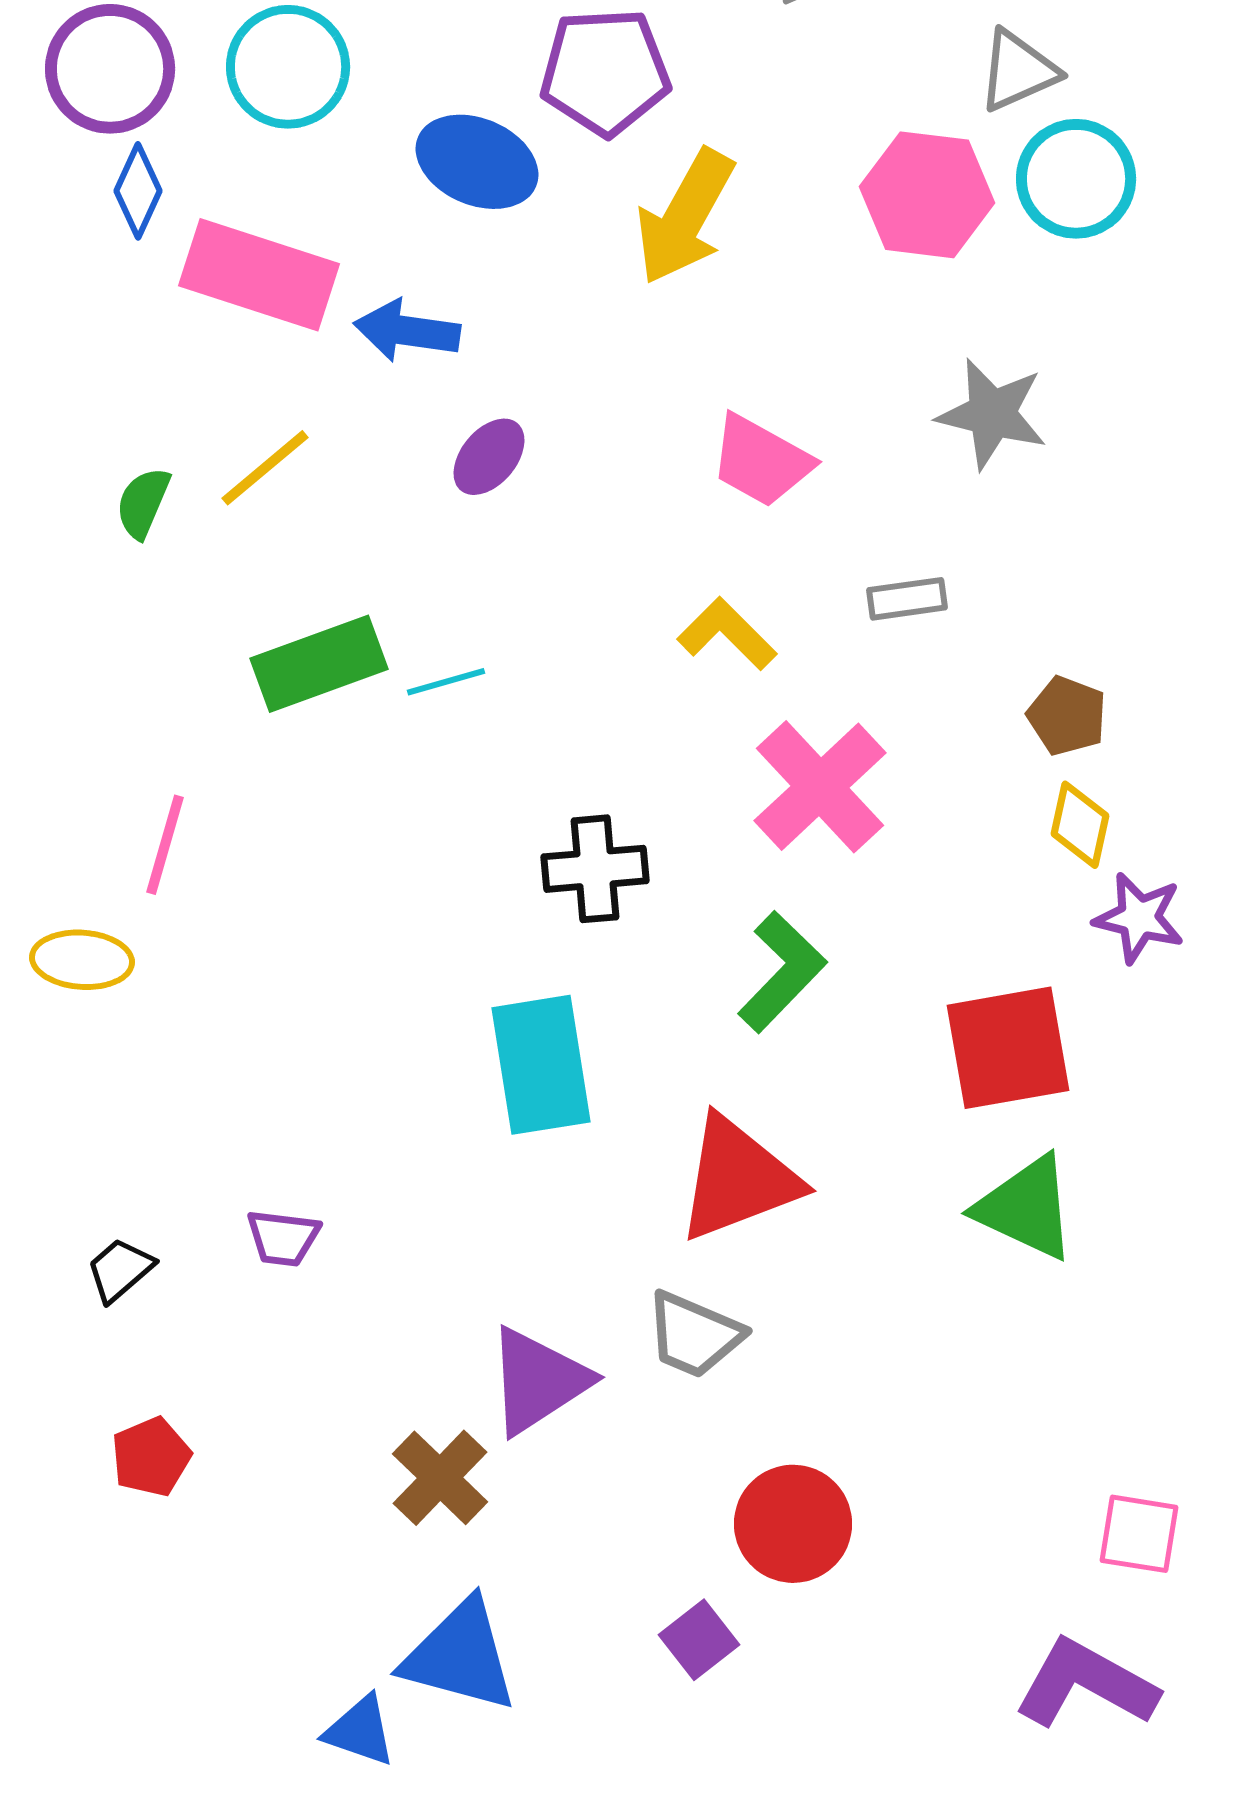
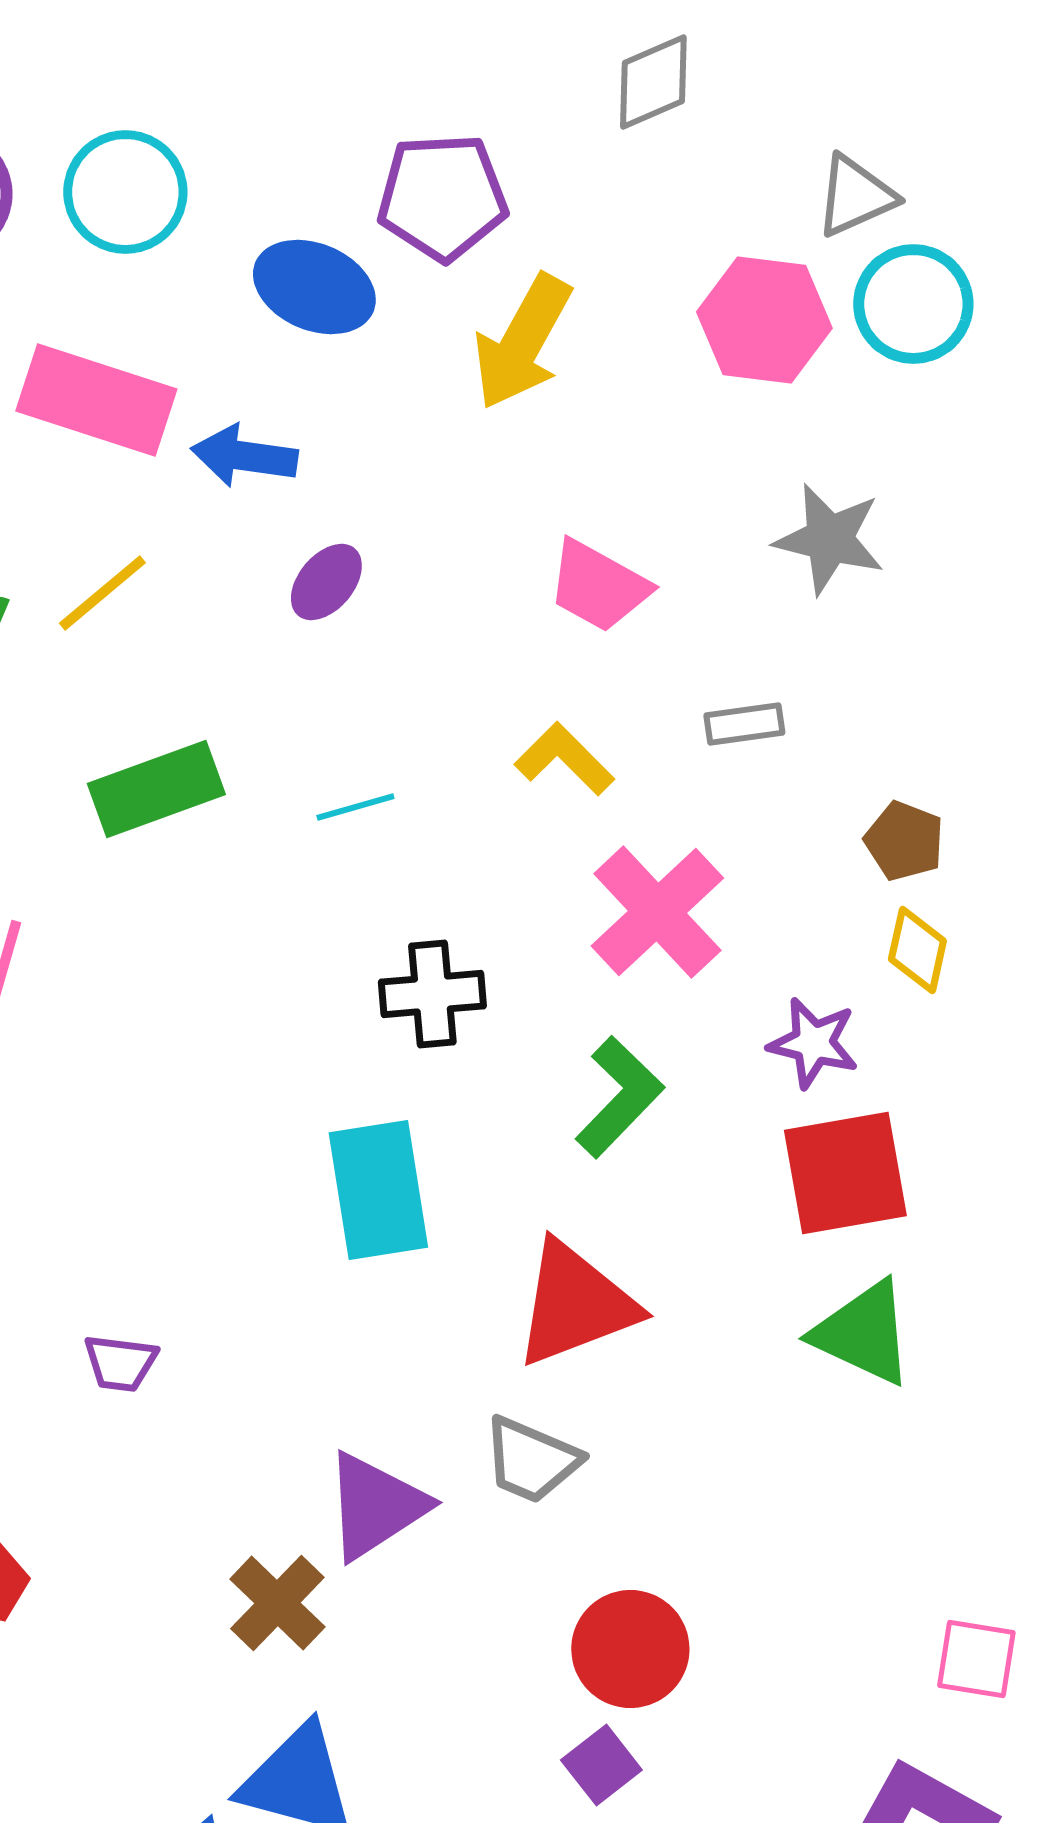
cyan line: (446, 682) -> (355, 807), moved
purple star: (1139, 918) -> (813, 1043), moved
purple square: (699, 1640) -> (601, 1765), moved

